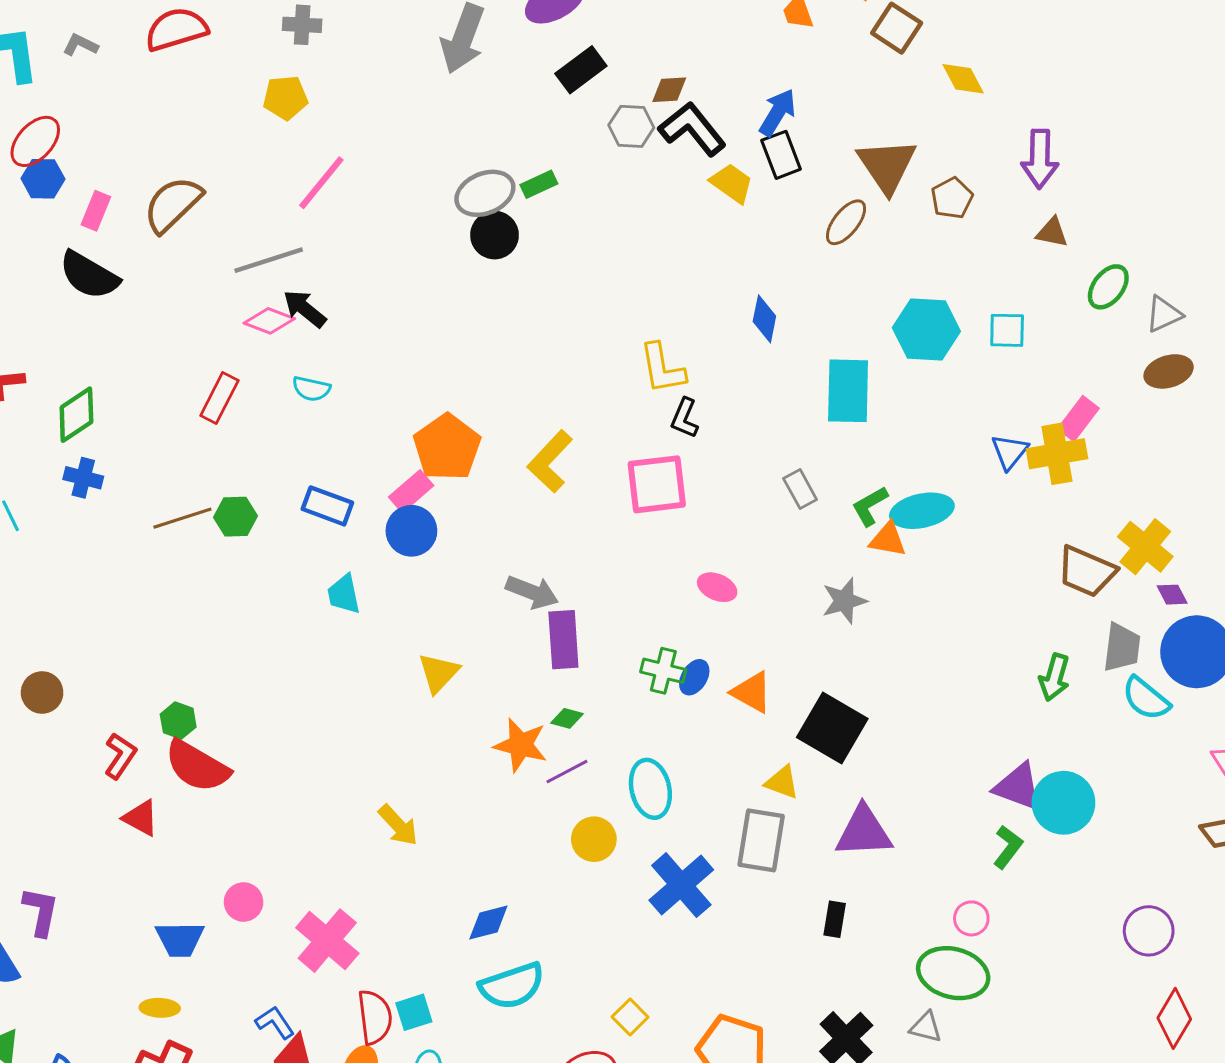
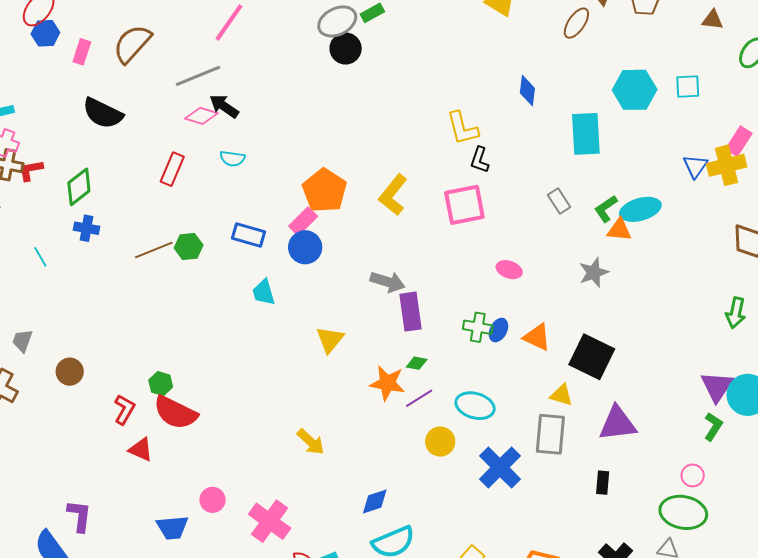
black semicircle: (89, 275) -> (103, 113), moved
purple triangle: (1018, 787) -> (717, 387), turned 48
cyan ellipse: (650, 789) -> (475, 406), turned -57

